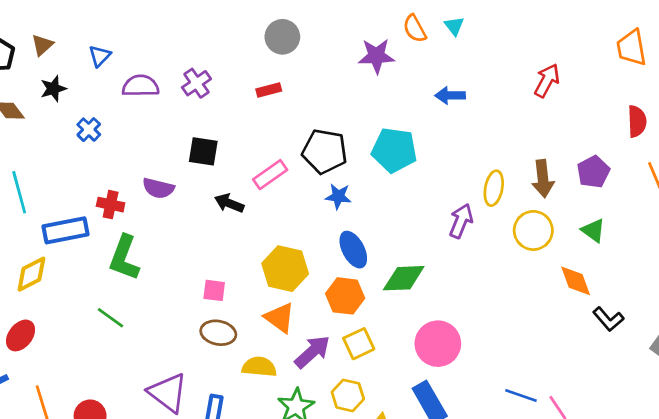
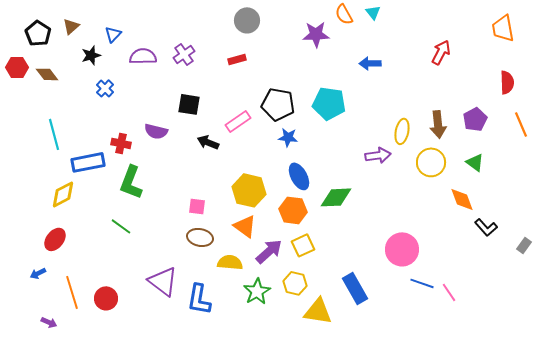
black star: (53, 89) -> (91, 55), moved
purple arrow: (461, 221) -> (378, 155), turned 60
pink circle: (438, 344) -> (402, 249), moved

